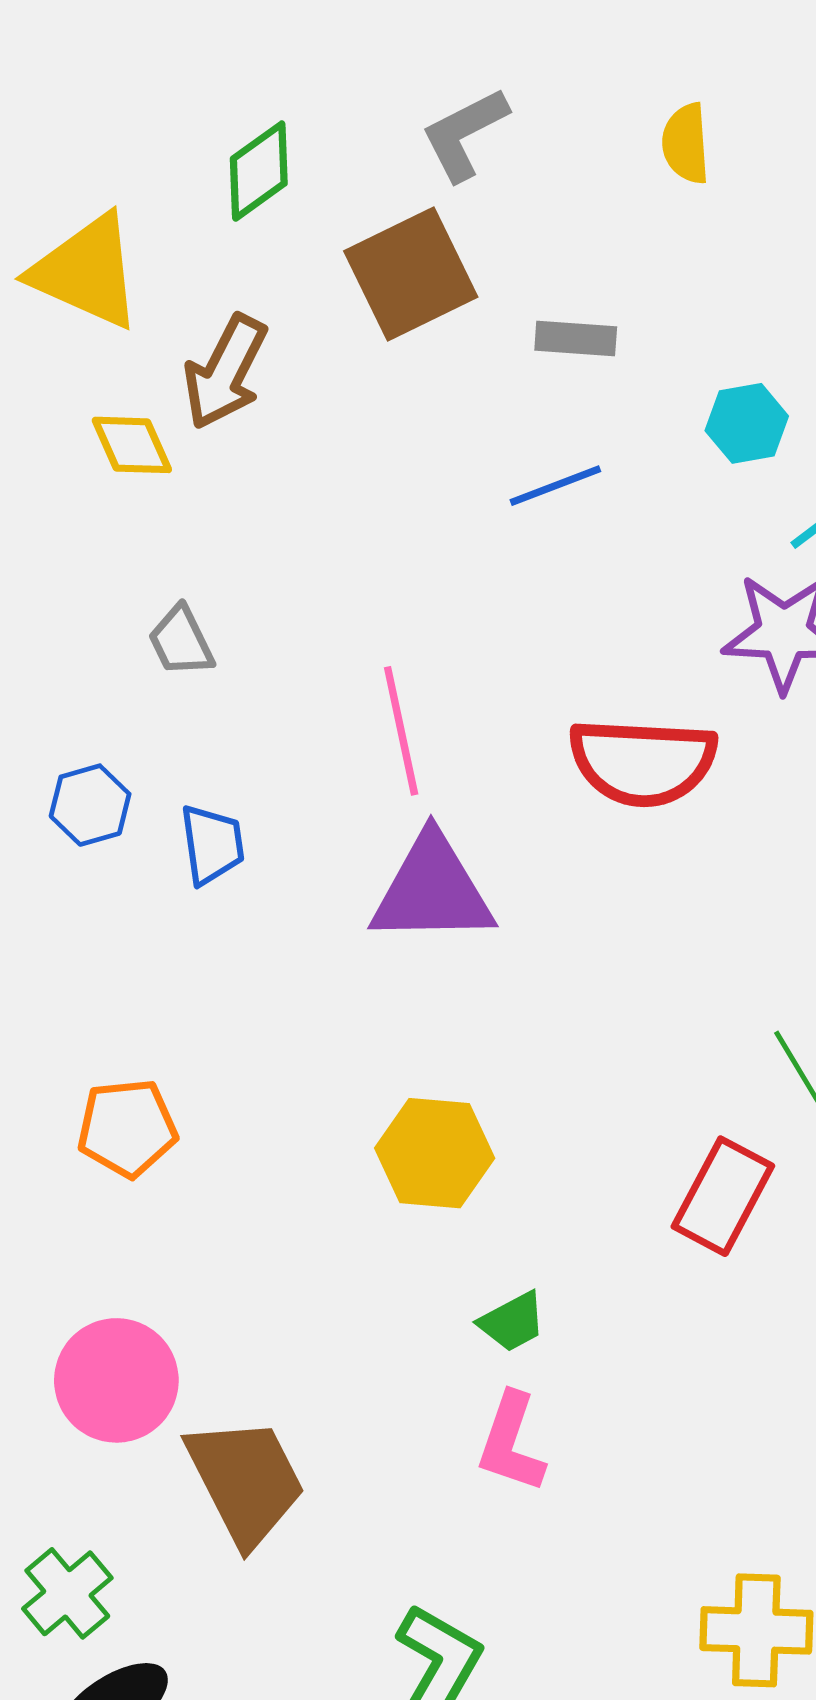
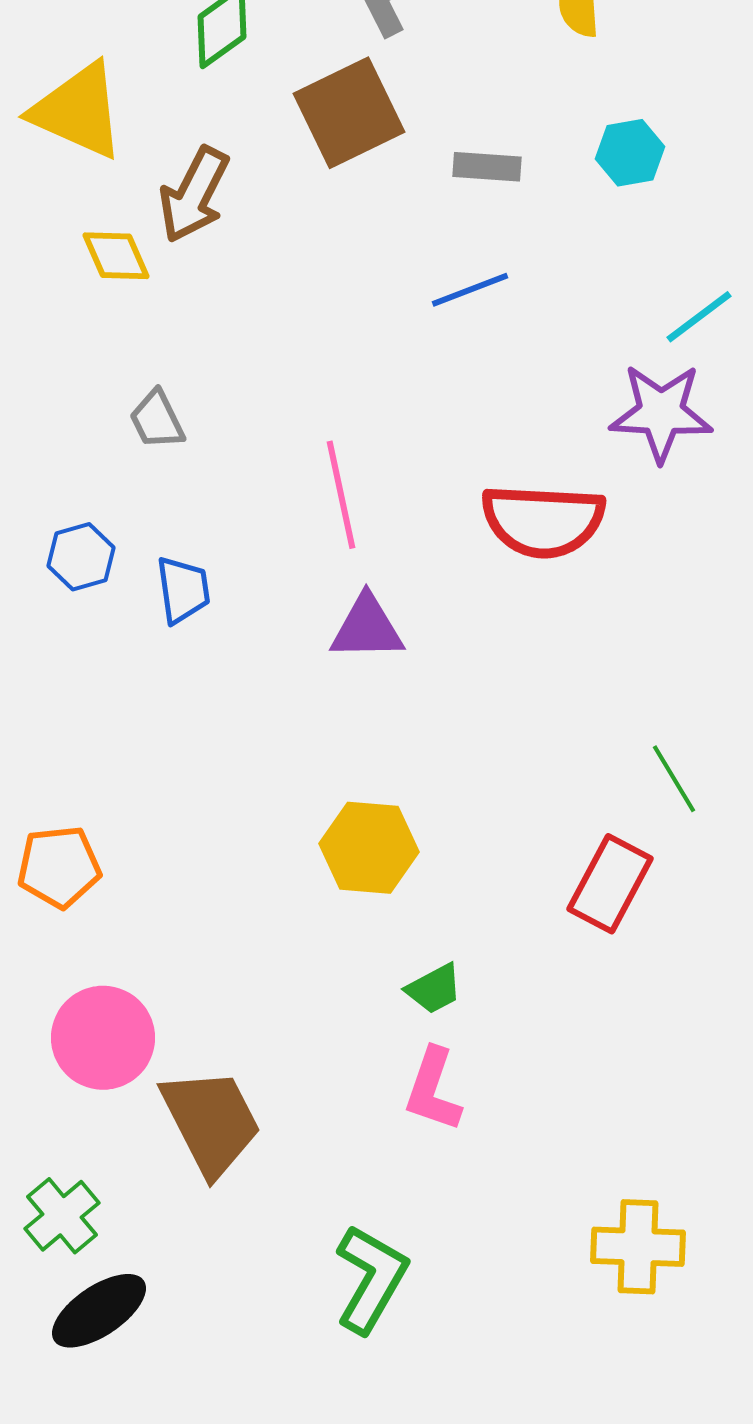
cyan hexagon: (747, 423) -> (630, 153), moved
purple triangle: (432, 890) -> (367, 628), size x0.7
orange pentagon: (127, 1128) -> (59, 867), moved

